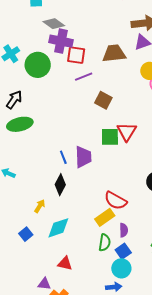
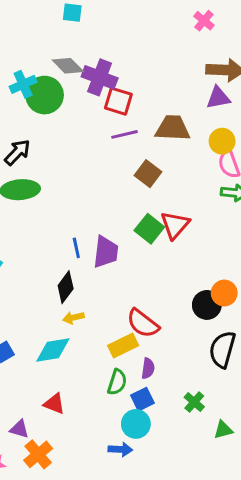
gray diamond: (54, 24) -> (68, 66), moved
brown trapezoid: (114, 53) -> (173, 128), moved
green circle: (38, 65) -> (45, 95), moved
green square: (110, 137) -> (149, 229), turned 30
yellow arrow: (40, 206) -> (73, 318), moved, turned -144

